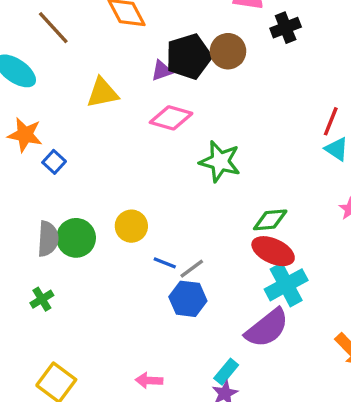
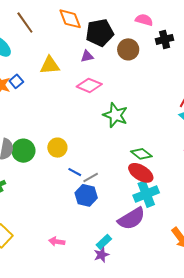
black pentagon: (189, 57) -> (100, 33), moved
blue square: (54, 162) -> (16, 81), moved
green diamond: (270, 220) -> (141, 154), turned 35

